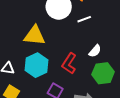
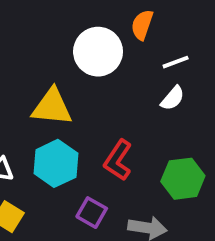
white line: (84, 19) -> (176, 62), moved
white semicircle: (95, 51) -> (173, 98), moved

